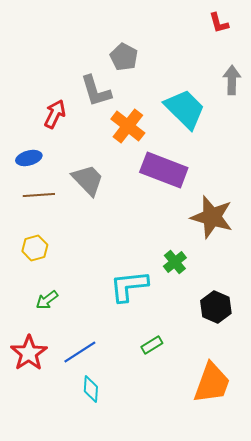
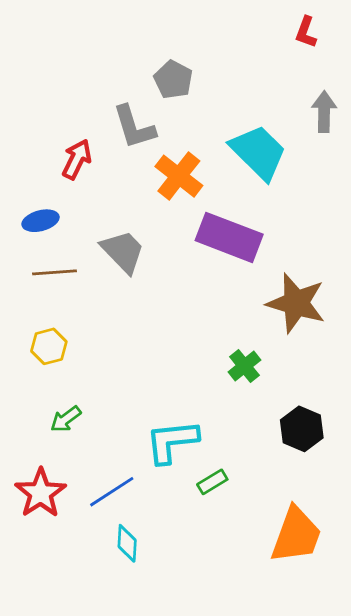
red L-shape: (219, 23) -> (306, 32), turned 35
cyan L-shape: (129, 286) -> (172, 441), moved

